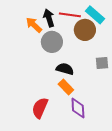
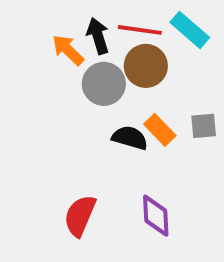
brown circle: (85, 30) -> (146, 66), moved
orange rectangle: (66, 87) -> (160, 130), moved

